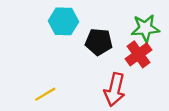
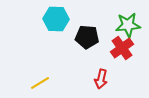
red arrow: (115, 90) -> (101, 79), size x0.7

